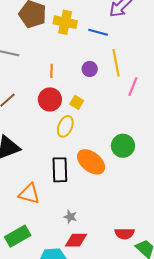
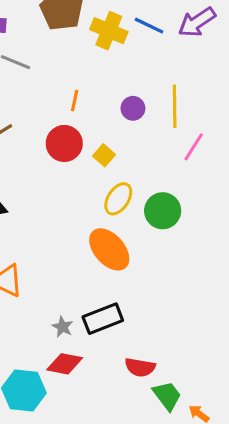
blue line: (98, 32) -> (149, 26), moved
yellow ellipse: (65, 126) -> (118, 199), moved
green circle: (123, 146) -> (163, 211), moved
black rectangle: (60, 170) -> (103, 319), moved, turned 60

